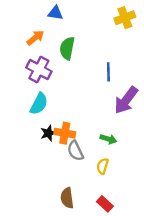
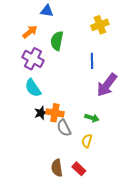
yellow cross: (125, 18) -> (100, 25), moved
cyan semicircle: (39, 104) -> (33, 88), turned 120
red rectangle: (105, 204) -> (79, 169), moved

